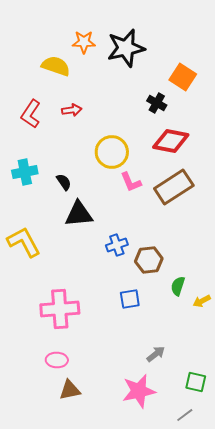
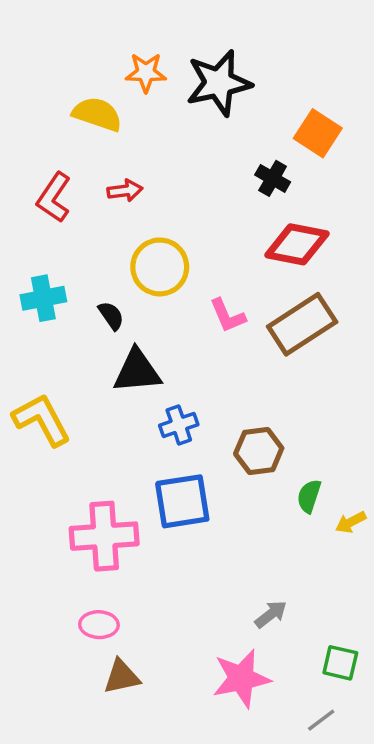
yellow circle: (112, 152) -> (160, 267), moved
blue cross: (117, 245) -> (179, 425), moved
blue square: (130, 299) -> (182, 501), moved, size x1.6

